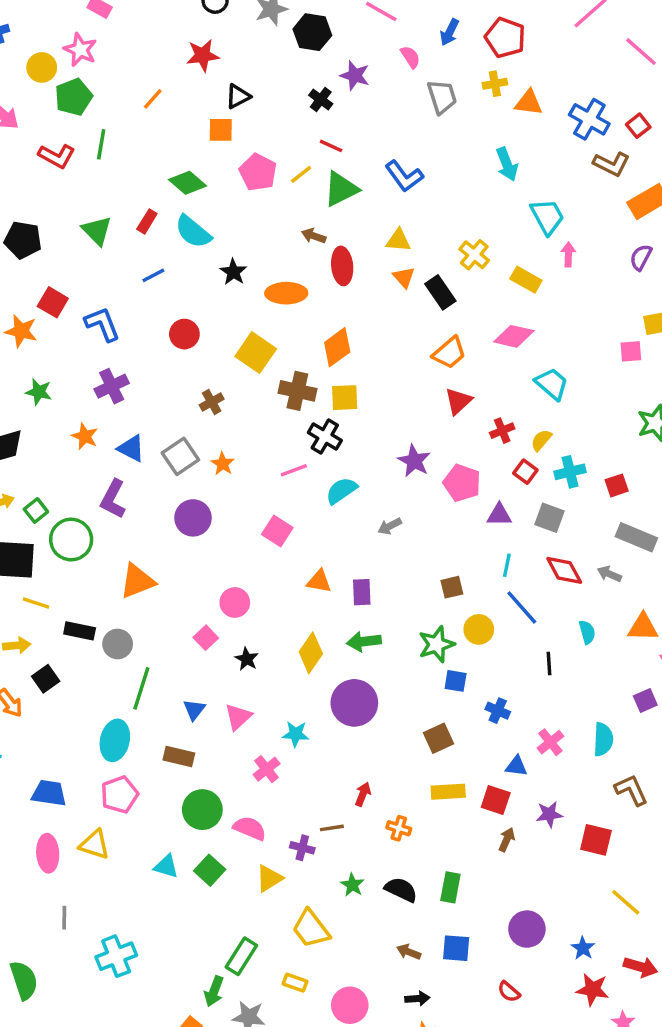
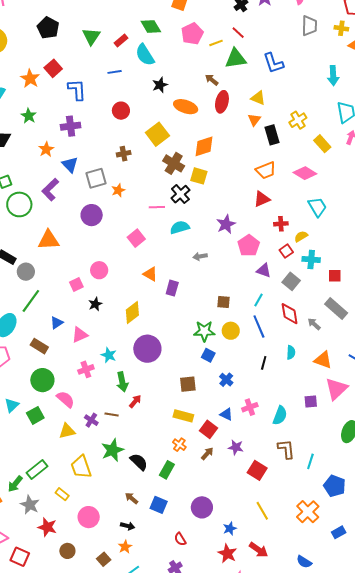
green arrow: (364, 641) -> (122, 382), moved, turned -114
orange cross: (399, 828) -> (179, 445), moved
cyan triangle: (166, 866) -> (12, 405), turned 42
green star: (352, 885) -> (112, 450), size x1.6

